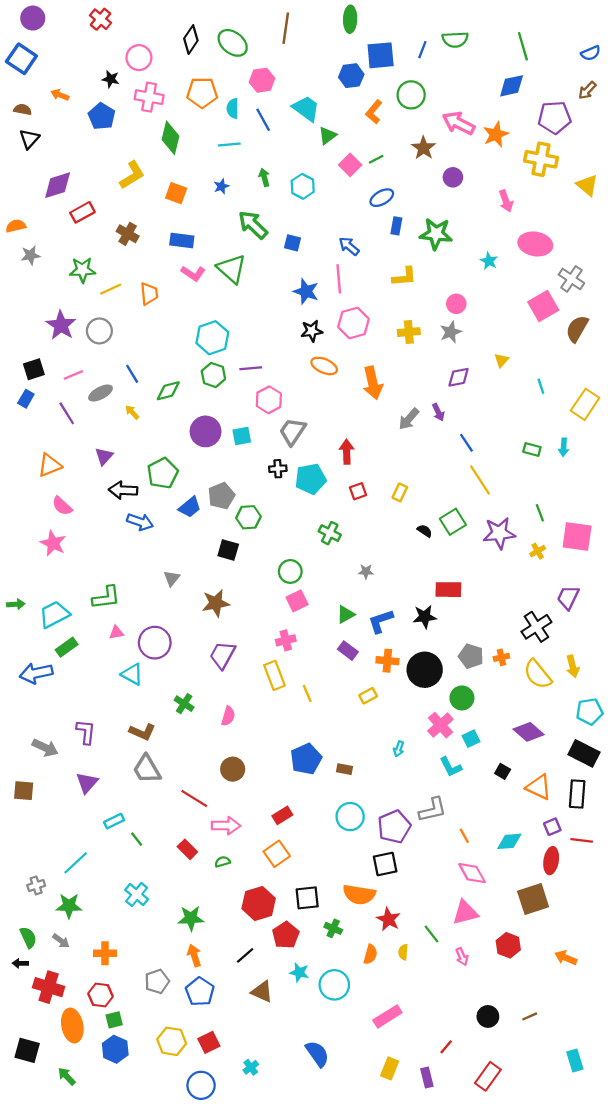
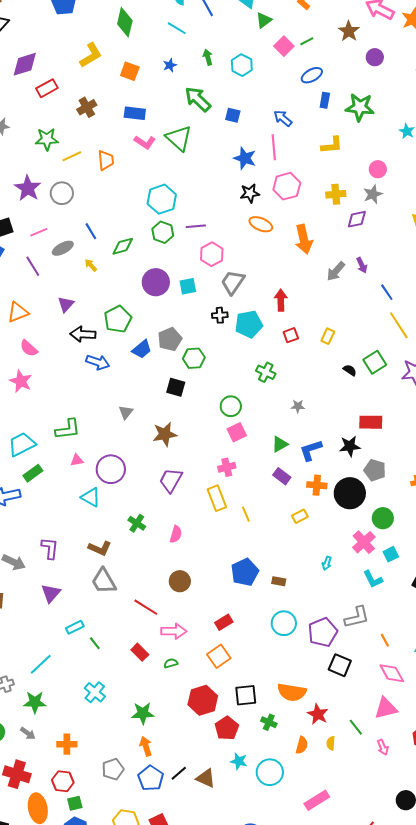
cyan line: (229, 145) -> (177, 28), turned 36
brown cross: (128, 234) -> (87, 107), turned 30
purple diamond: (459, 377) -> (357, 219), moved
gray pentagon: (471, 656) -> (375, 470), moved
black square: (385, 864) -> (340, 665), moved, turned 35
black line: (245, 955) -> (179, 773), moved

